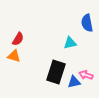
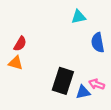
blue semicircle: (87, 23) -> (98, 43), moved
cyan triangle: (70, 43) -> (79, 17), moved

